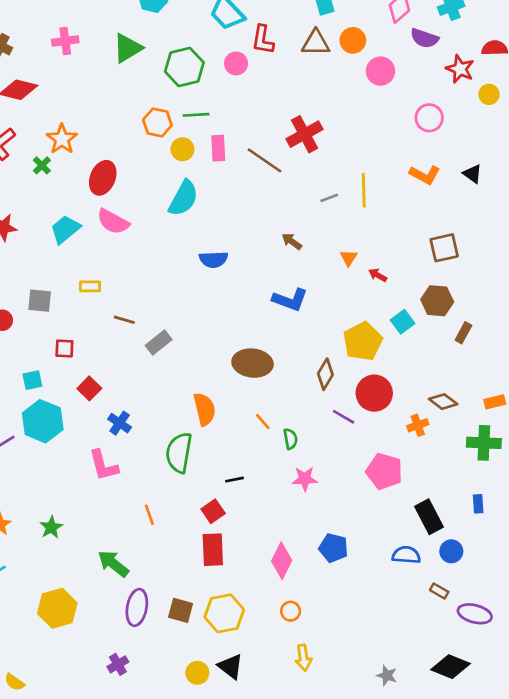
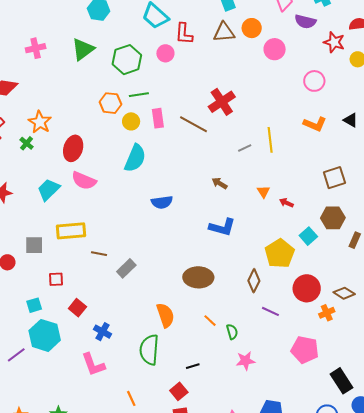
yellow rectangle: (90, 286) -> (71, 231), size x1.8
red circle: (374, 393) -> (307, 288), moved

